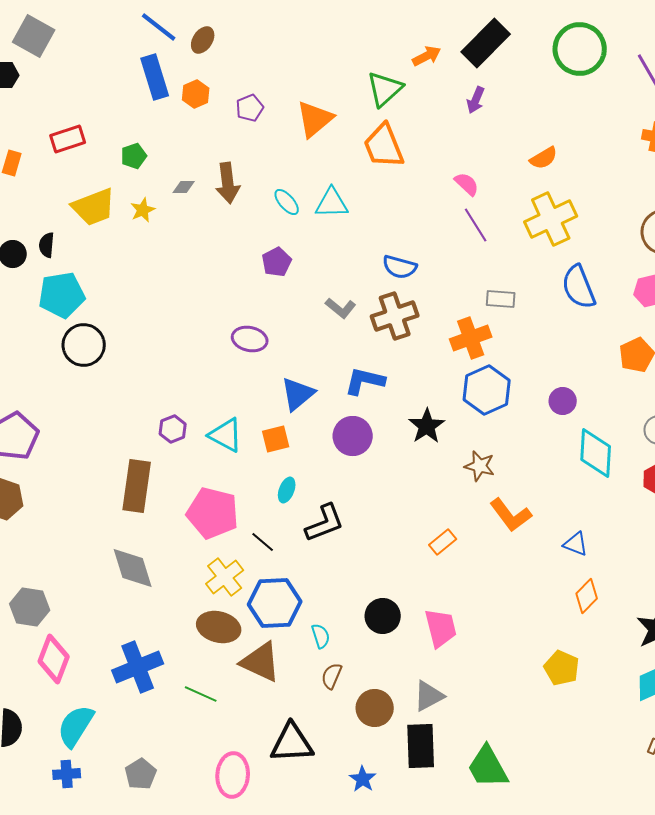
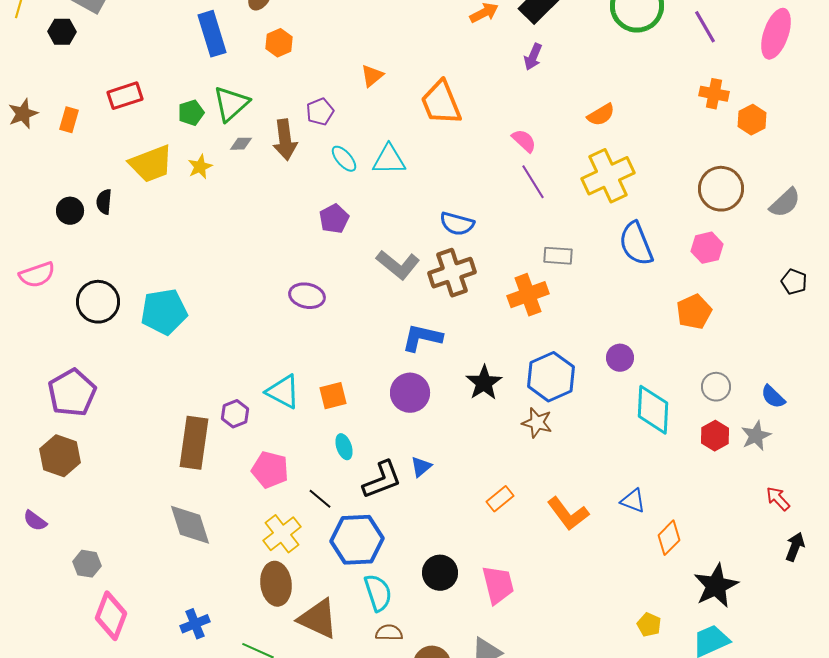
green triangle: (385, 89) -> (231, 104), moved
orange hexagon: (196, 94) -> (279, 43), moved
purple pentagon: (250, 108) -> (320, 112), moved
orange triangle: (315, 119) -> (372, 76), size x0.6
cyan pentagon: (62, 295) -> (164, 312), moved
gray L-shape: (341, 308) -> (398, 265), size x1.4
black circle: (84, 345) -> (98, 302), moved
blue hexagon: (487, 390) -> (551, 377), moved
blue triangle: (298, 394) -> (421, 467), moved, size x0.6
purple hexagon: (173, 429) -> (235, 414), moved
cyan ellipse: (287, 490) -> (344, 447), turned -40
pink pentagon: (213, 513) -> (270, 470), size x0.7
orange L-shape: (511, 515) -> (568, 514), moved
orange diamond: (587, 596) -> (669, 538), moved
blue hexagon: (275, 603) -> (357, 540), moved
gray hexagon: (30, 607) -> (87, 564), size x0.7
brown ellipse: (219, 627) -> (276, 584), turned 69
cyan semicircle: (321, 636) -> (378, 593), size x1.5
blue cross: (138, 667) -> (195, 624), size x0.6
yellow pentagon: (562, 668) -> (649, 625), moved, size x0.7
brown semicircle: (332, 676) -> (389, 633), turned 68

